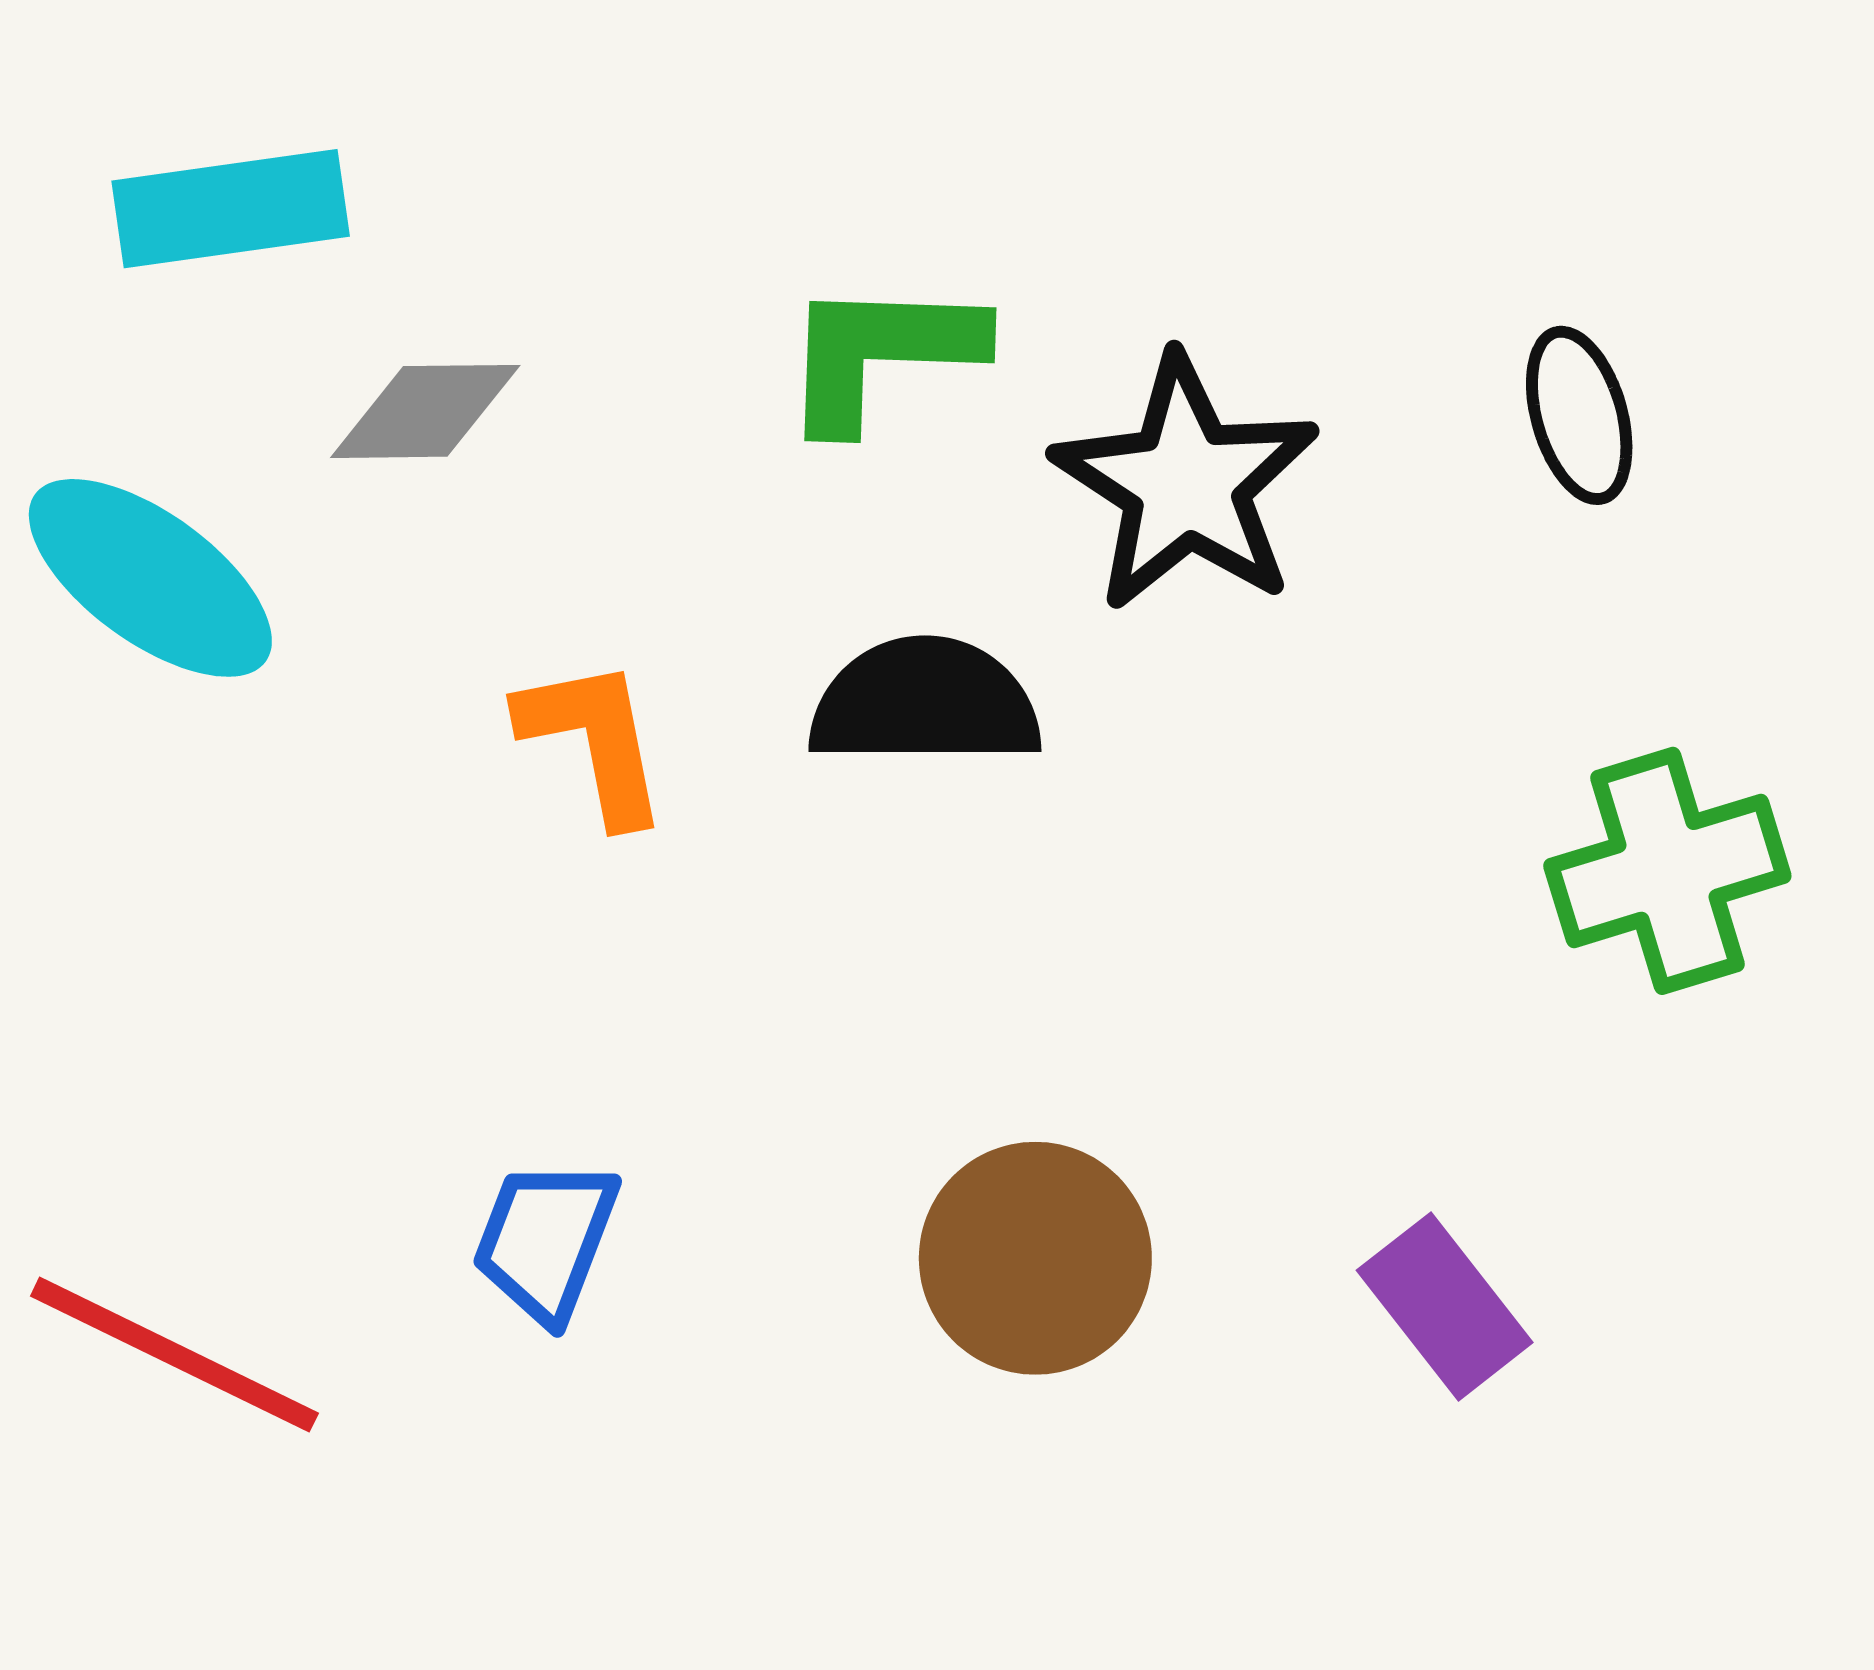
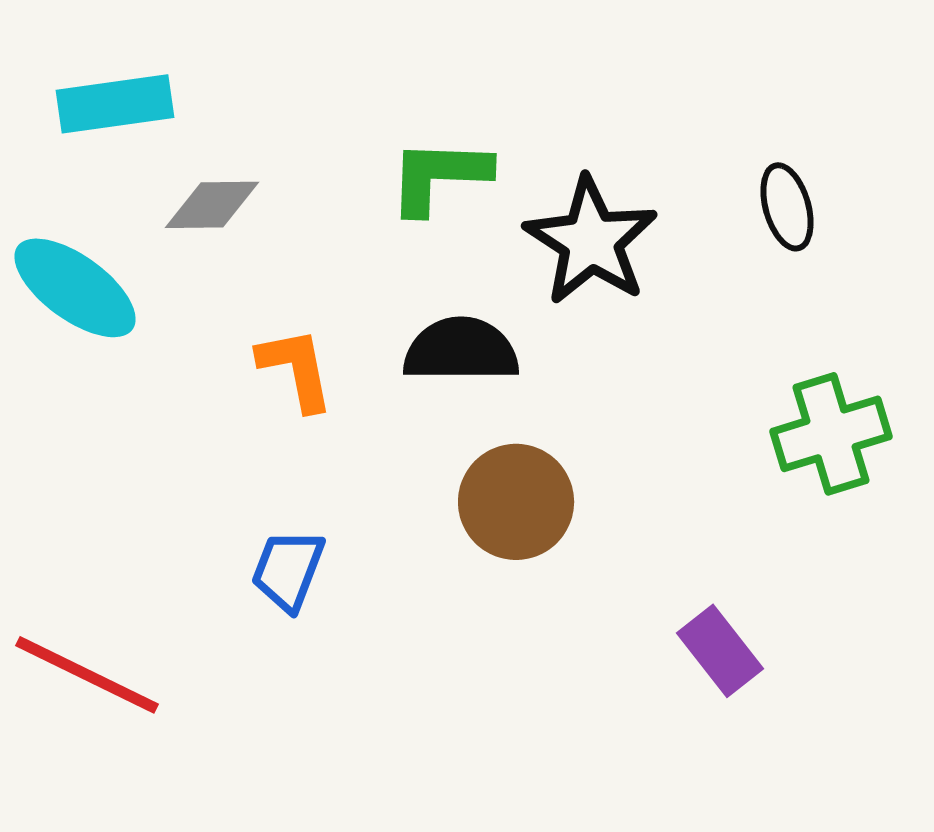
blue trapezoid: (546, 1240) -> (288, 570), moved
brown circle: (1035, 1258) -> (516, 502), moved

